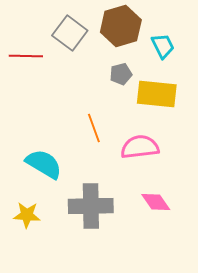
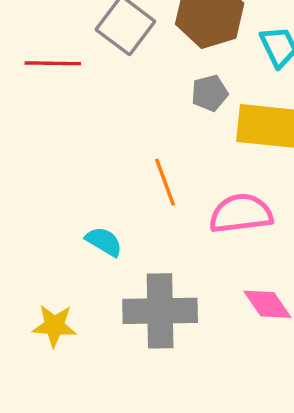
cyan semicircle: (44, 164) -> (104, 242), moved, size x0.6

